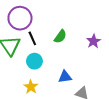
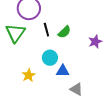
black line: (32, 38) -> (46, 30), moved
cyan circle: (34, 61) -> (50, 58), moved

